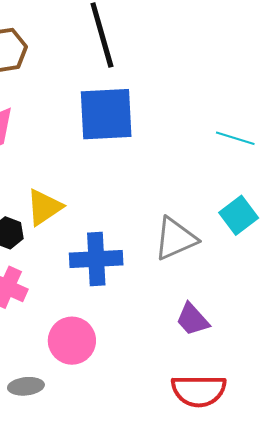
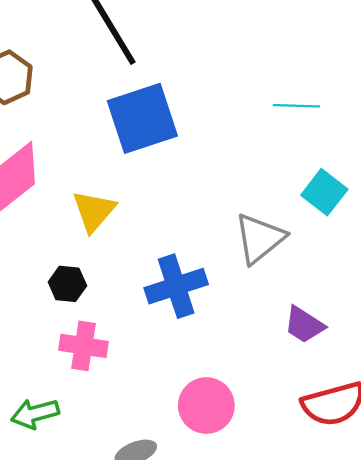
yellow triangle: (44, 207) -> (94, 211), moved
pink circle: (72, 341) -> (206, 406), moved

